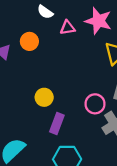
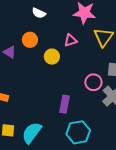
pink triangle: (67, 28) -> (71, 40), moved
yellow circle: (44, 97) -> (52, 57), moved

